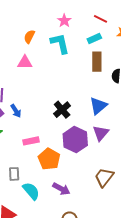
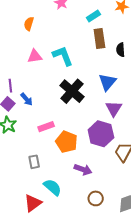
cyan L-shape: (60, 43) -> (63, 56), moved
pink triangle: (25, 62) -> (35, 56), moved
black cross: (62, 110) -> (72, 91), size x1.4
purple hexagon: (75, 140) -> (101, 134), moved
cyan semicircle: (31, 191) -> (52, 187), moved

